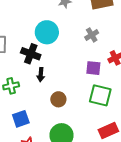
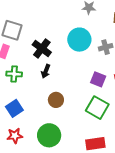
cyan circle: (47, 32) -> (79, 40), moved
blue square: (21, 119) -> (14, 108), turned -30

